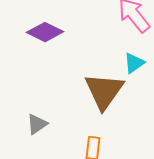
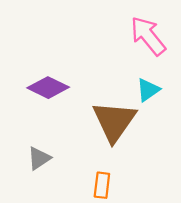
purple diamond: (45, 32) -> (48, 88), moved

